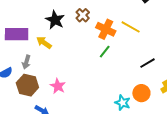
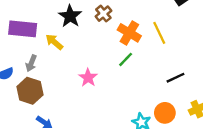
yellow line: (131, 27) -> (159, 33), turned 30
pink star: (58, 86) -> (88, 78), moved

